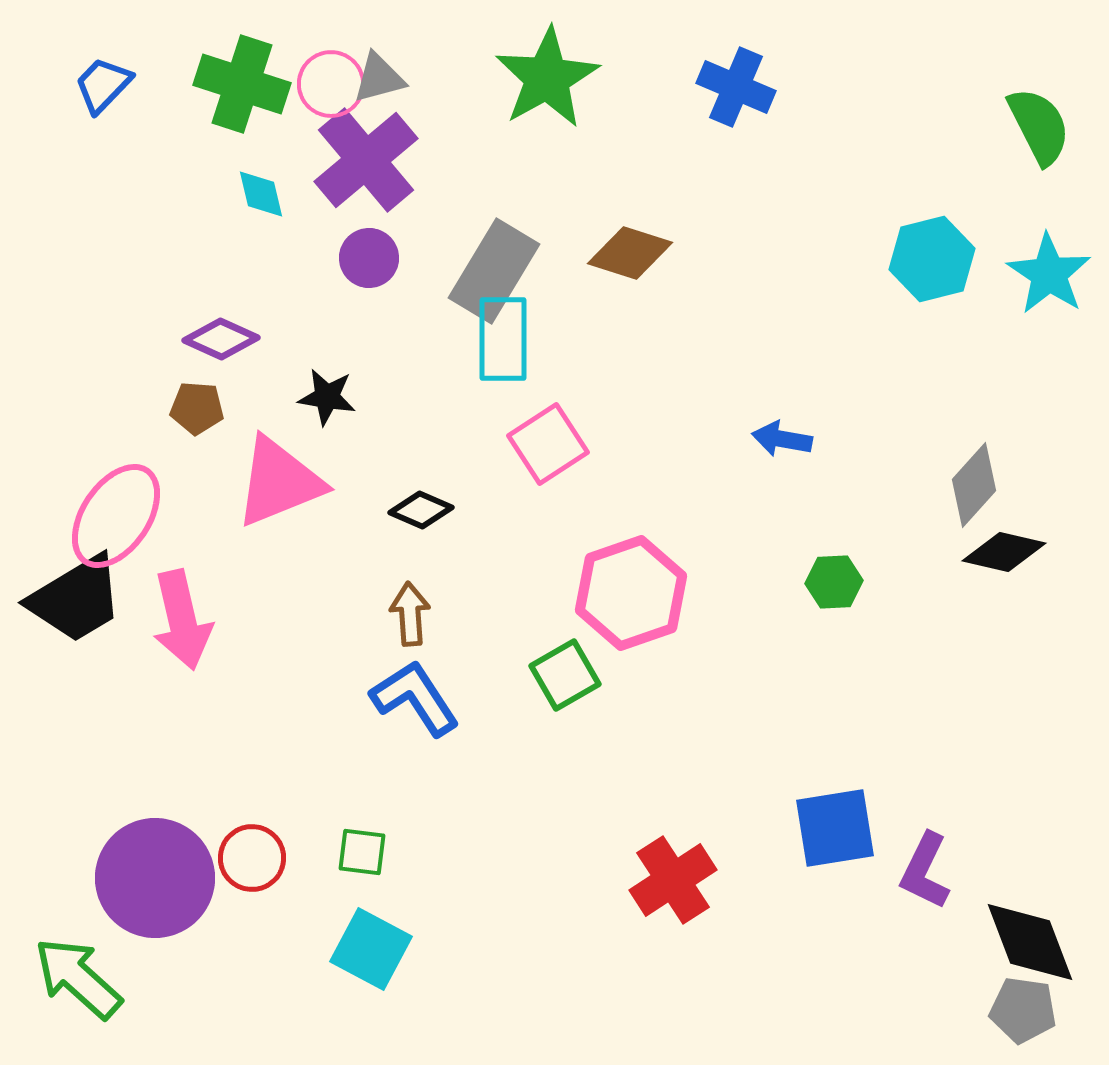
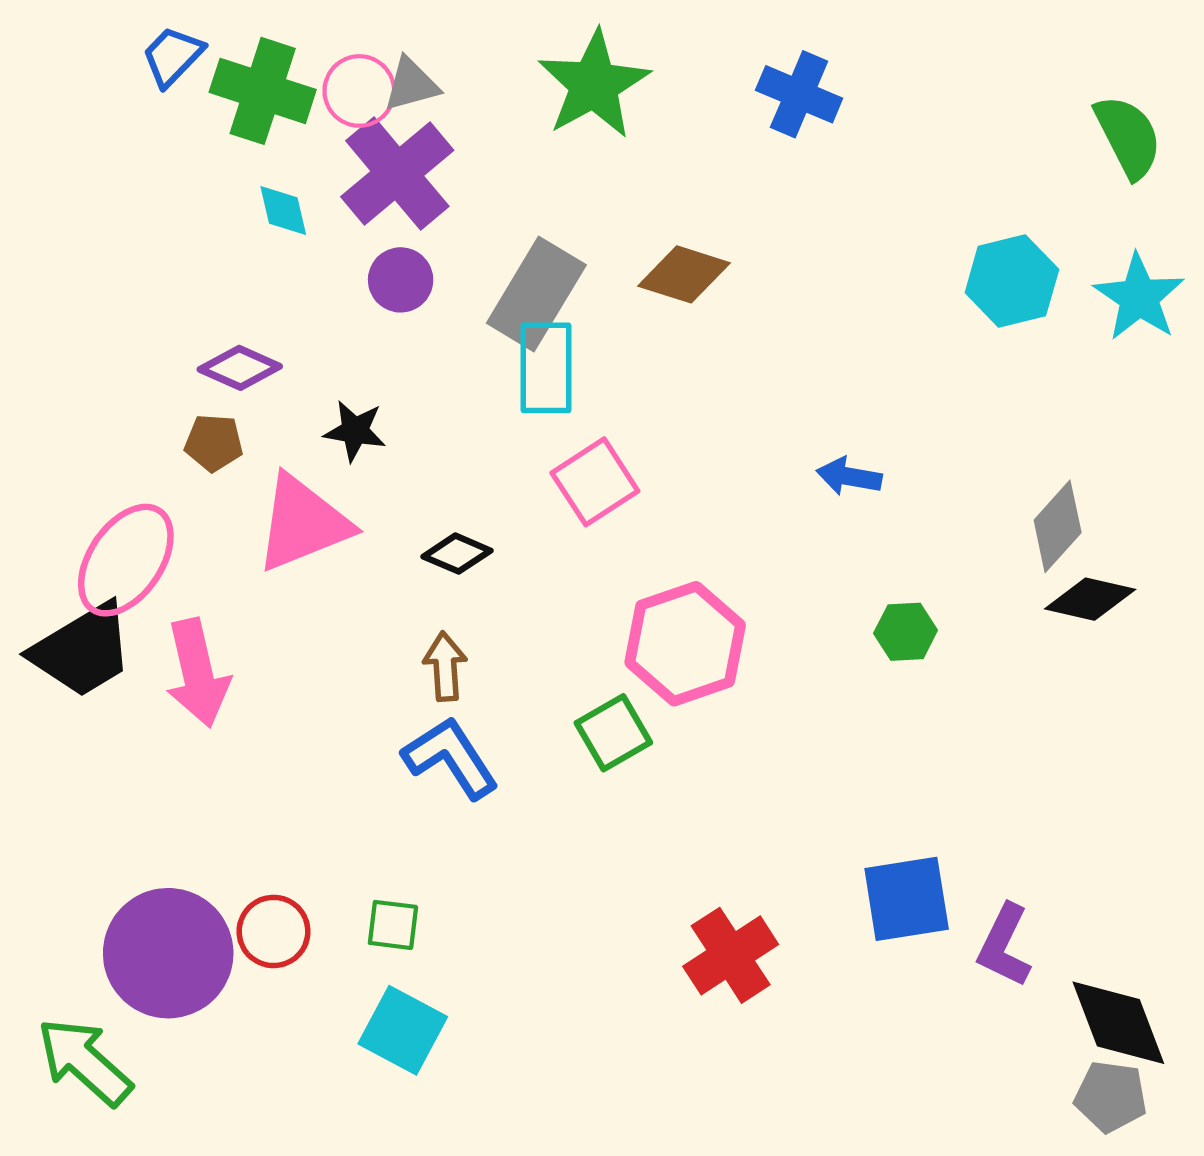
blue trapezoid: (103, 85) -> (173, 56), moved

